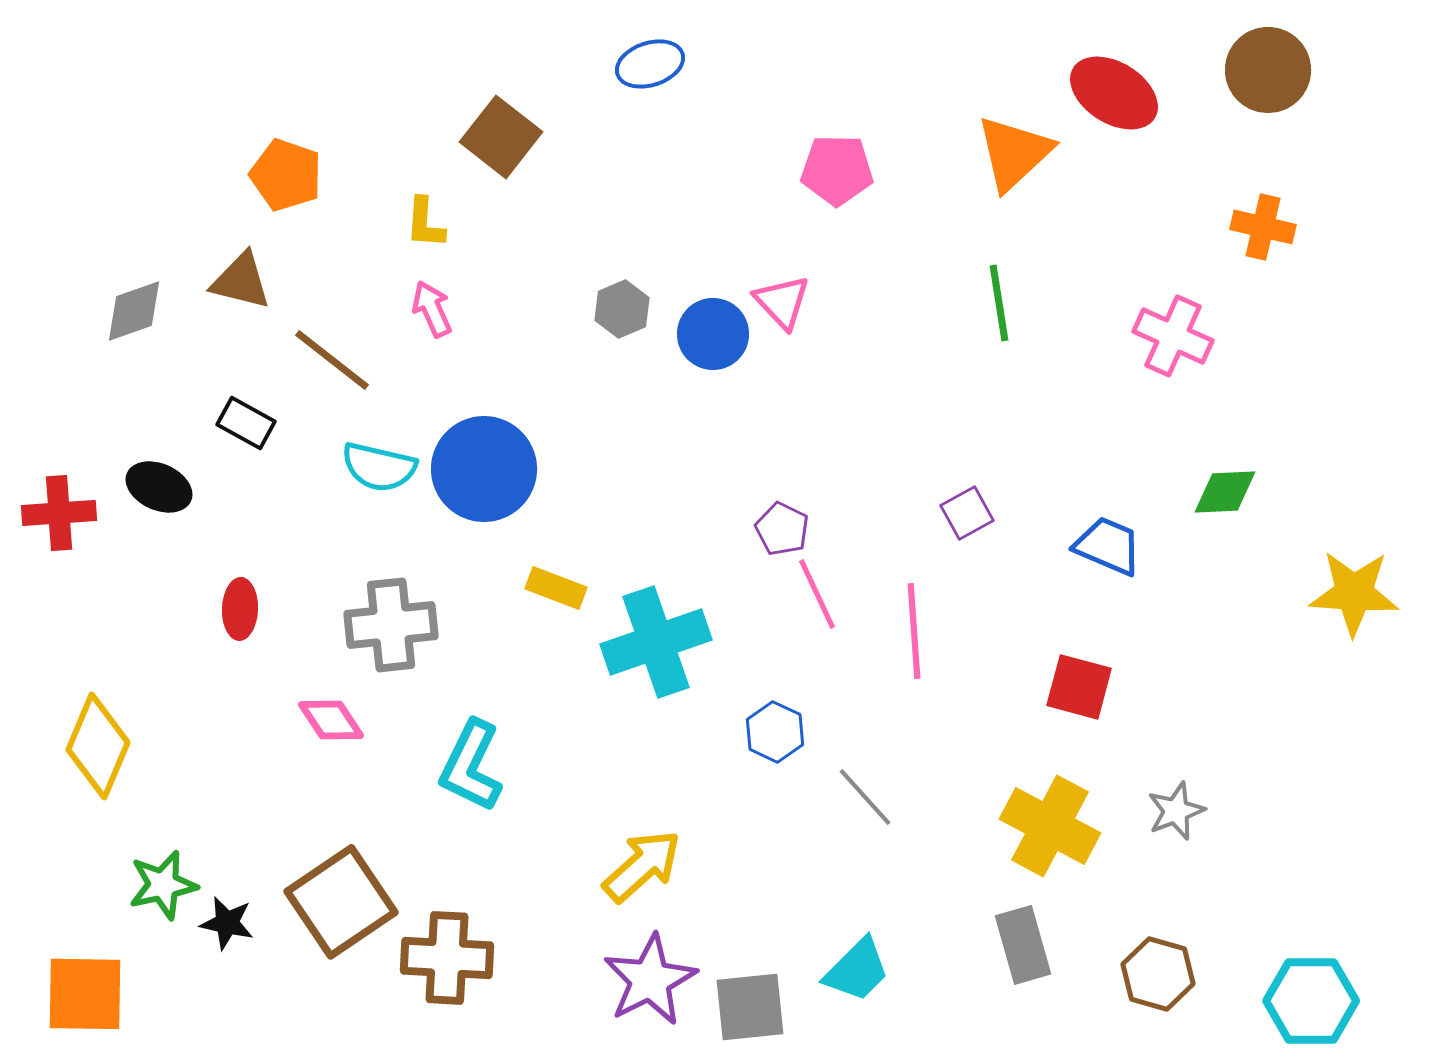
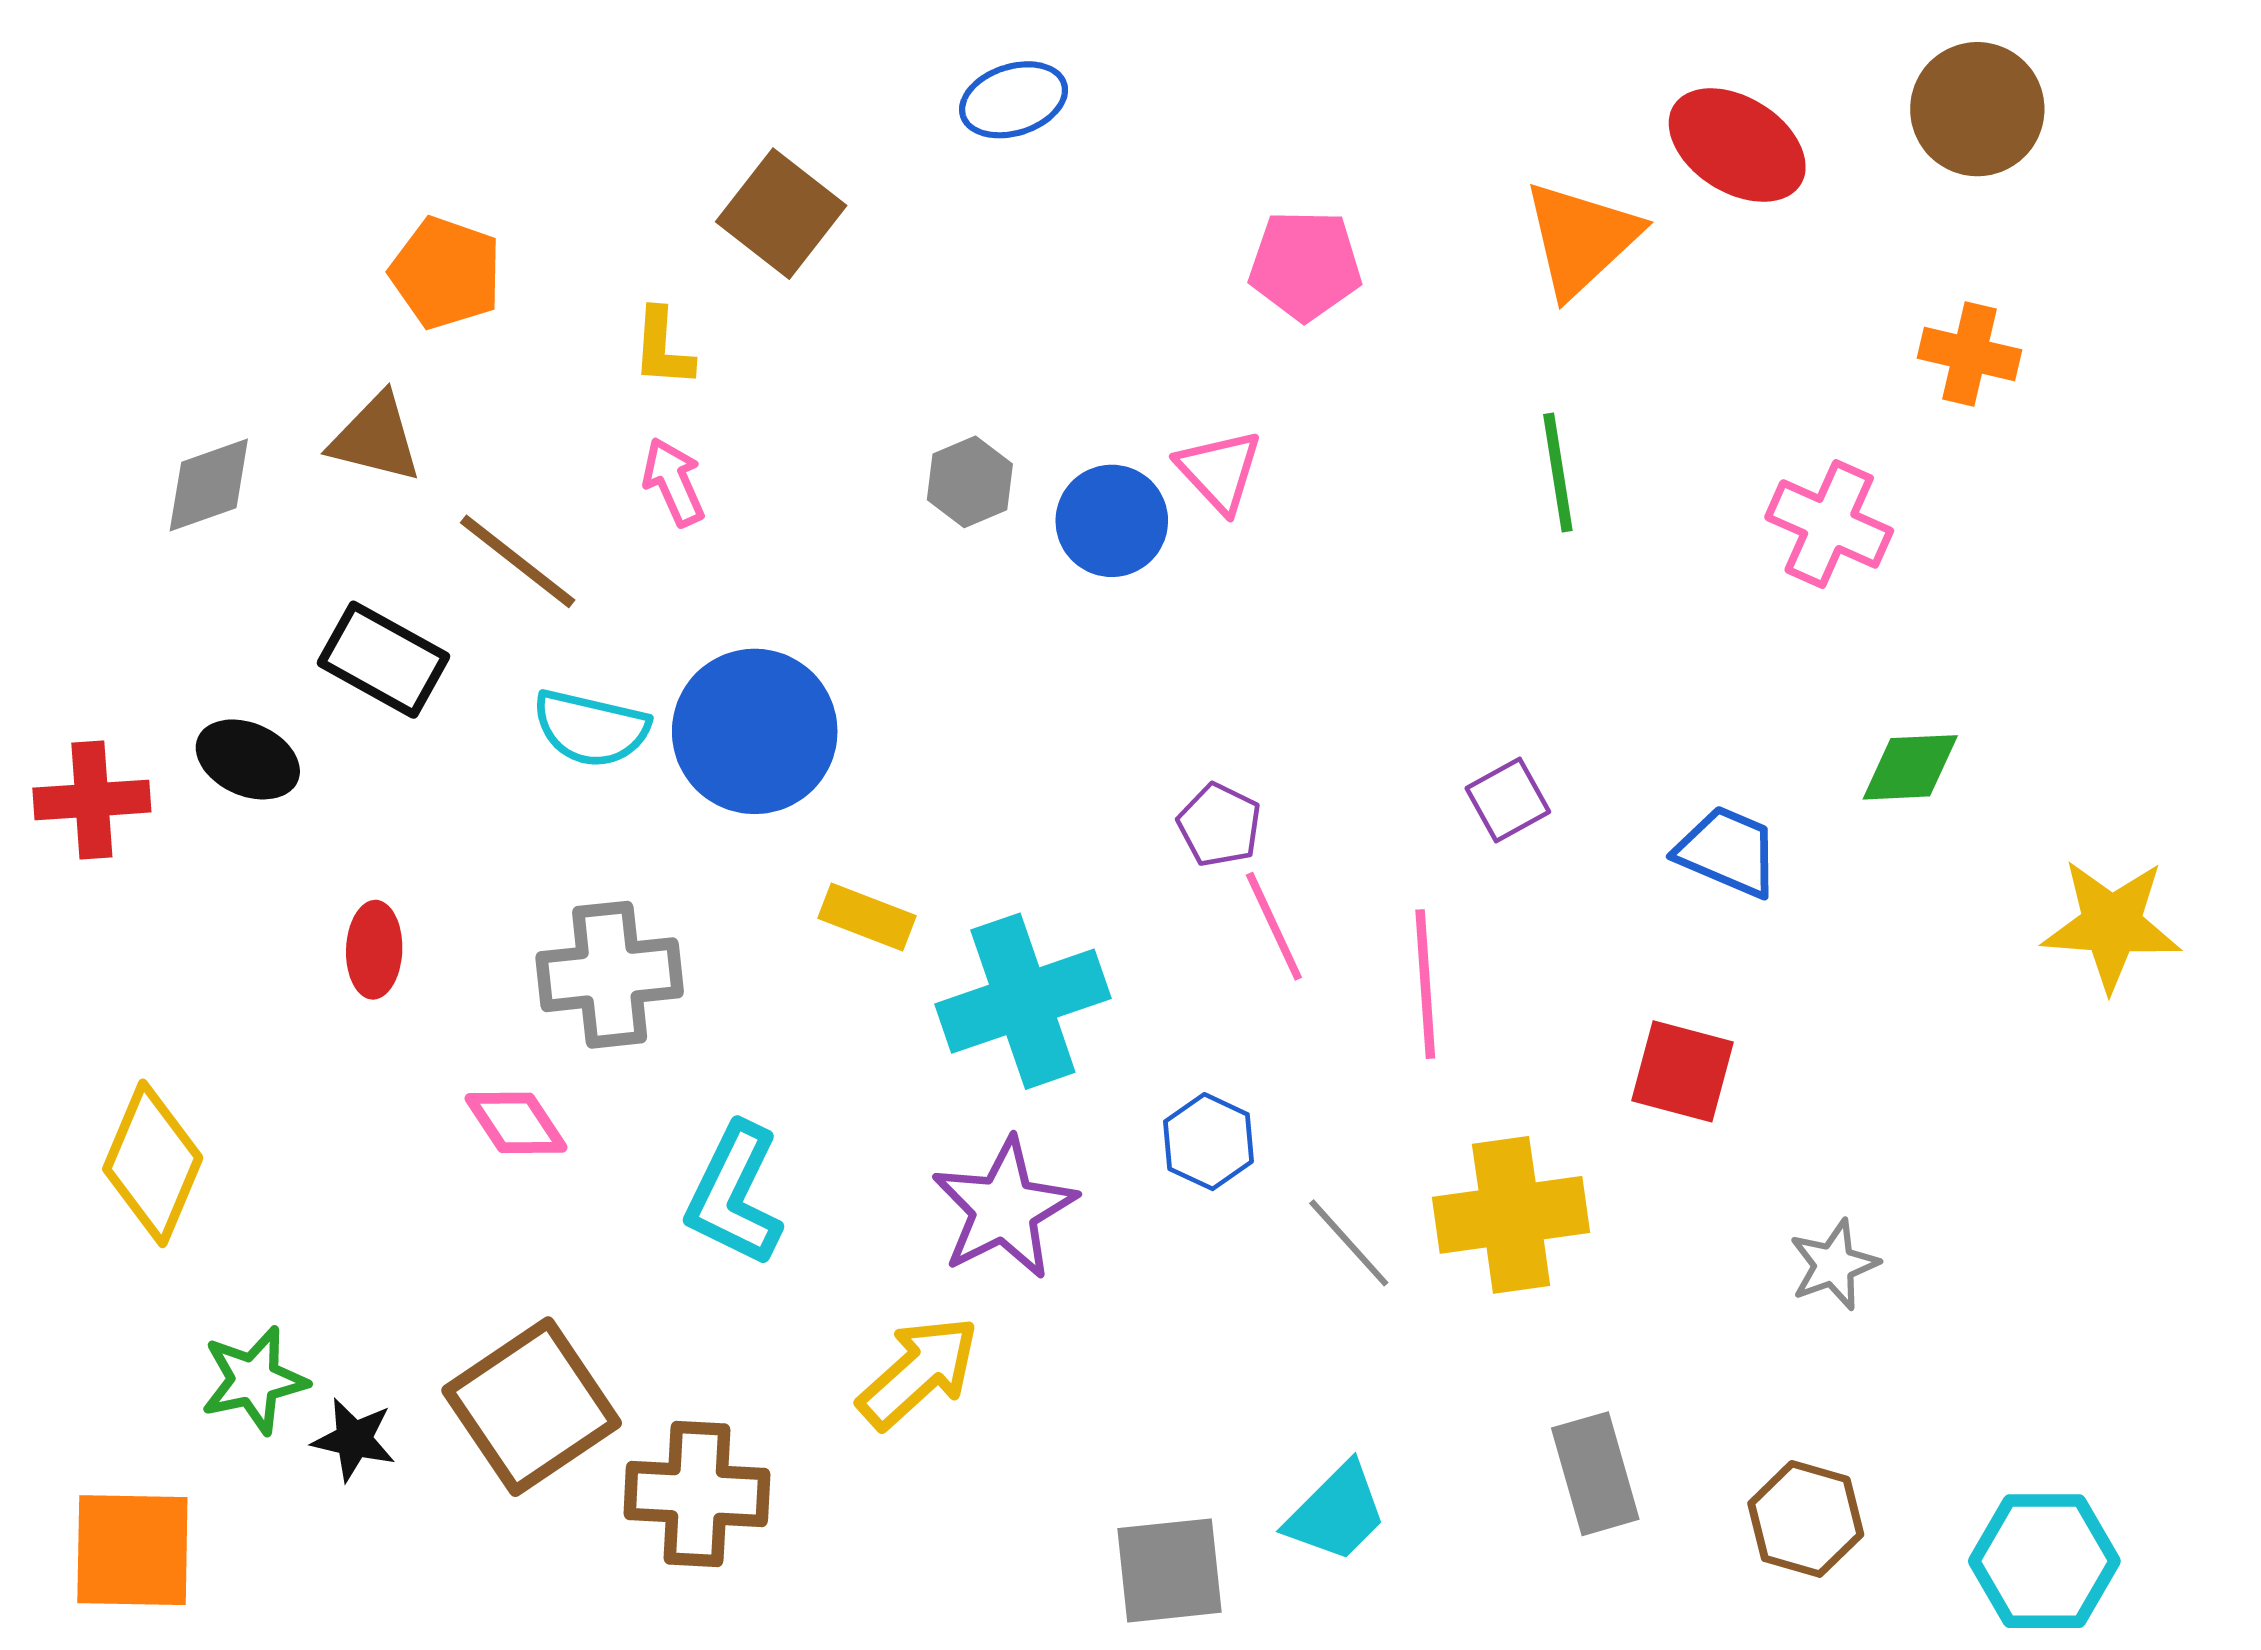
black rectangle: (246, 423) -> (383, 660), size x1.4
yellow cross: (1050, 826) -> (1511, 1215), moved, turned -36
yellow arrow: (642, 866) -> (918, 1372), moved
purple star: (650, 980) -> (1004, 1209), moved

